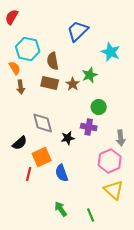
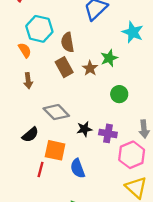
brown rectangle: (50, 83) -> (64, 67), turned 48
brown arrow: (21, 87) -> (28, 81), moved
gray diamond: (43, 123) -> (56, 112), turned -30
purple cross: (89, 127) -> (108, 133), moved
orange square: (42, 157) -> (55, 150), turned 36

